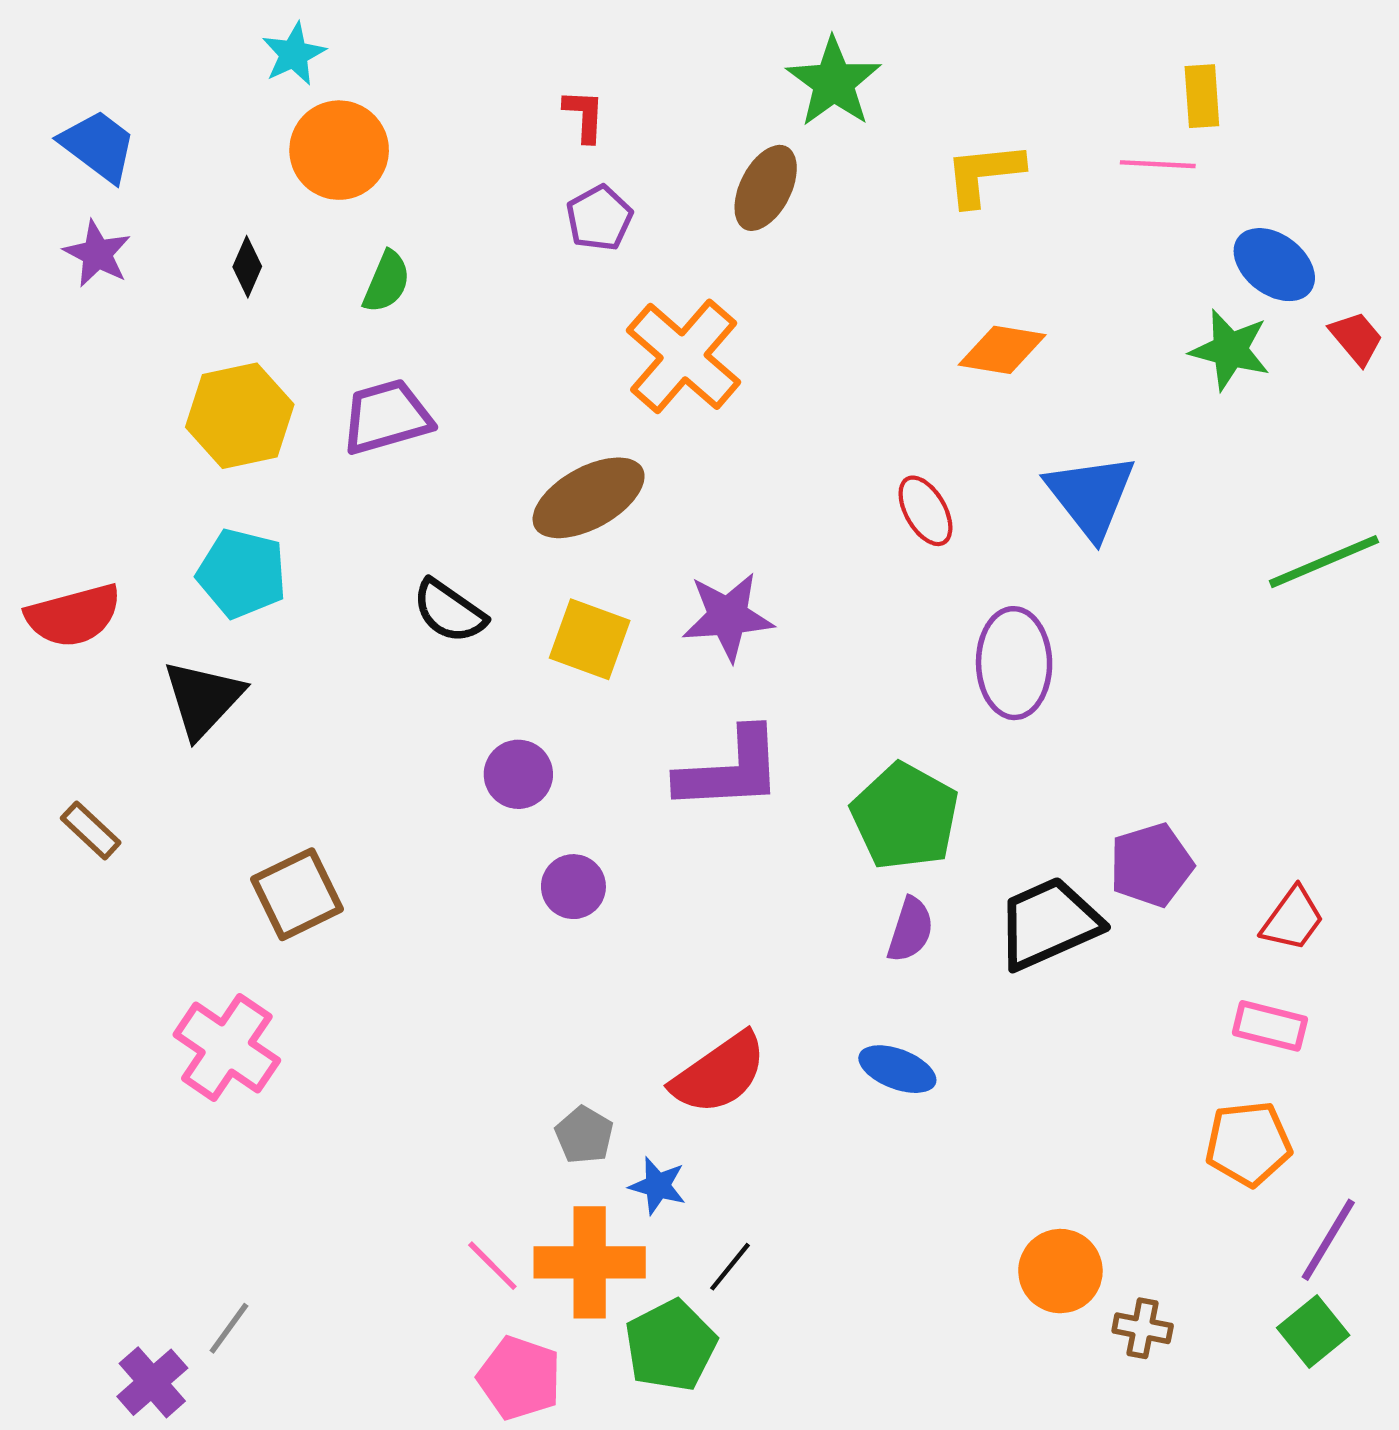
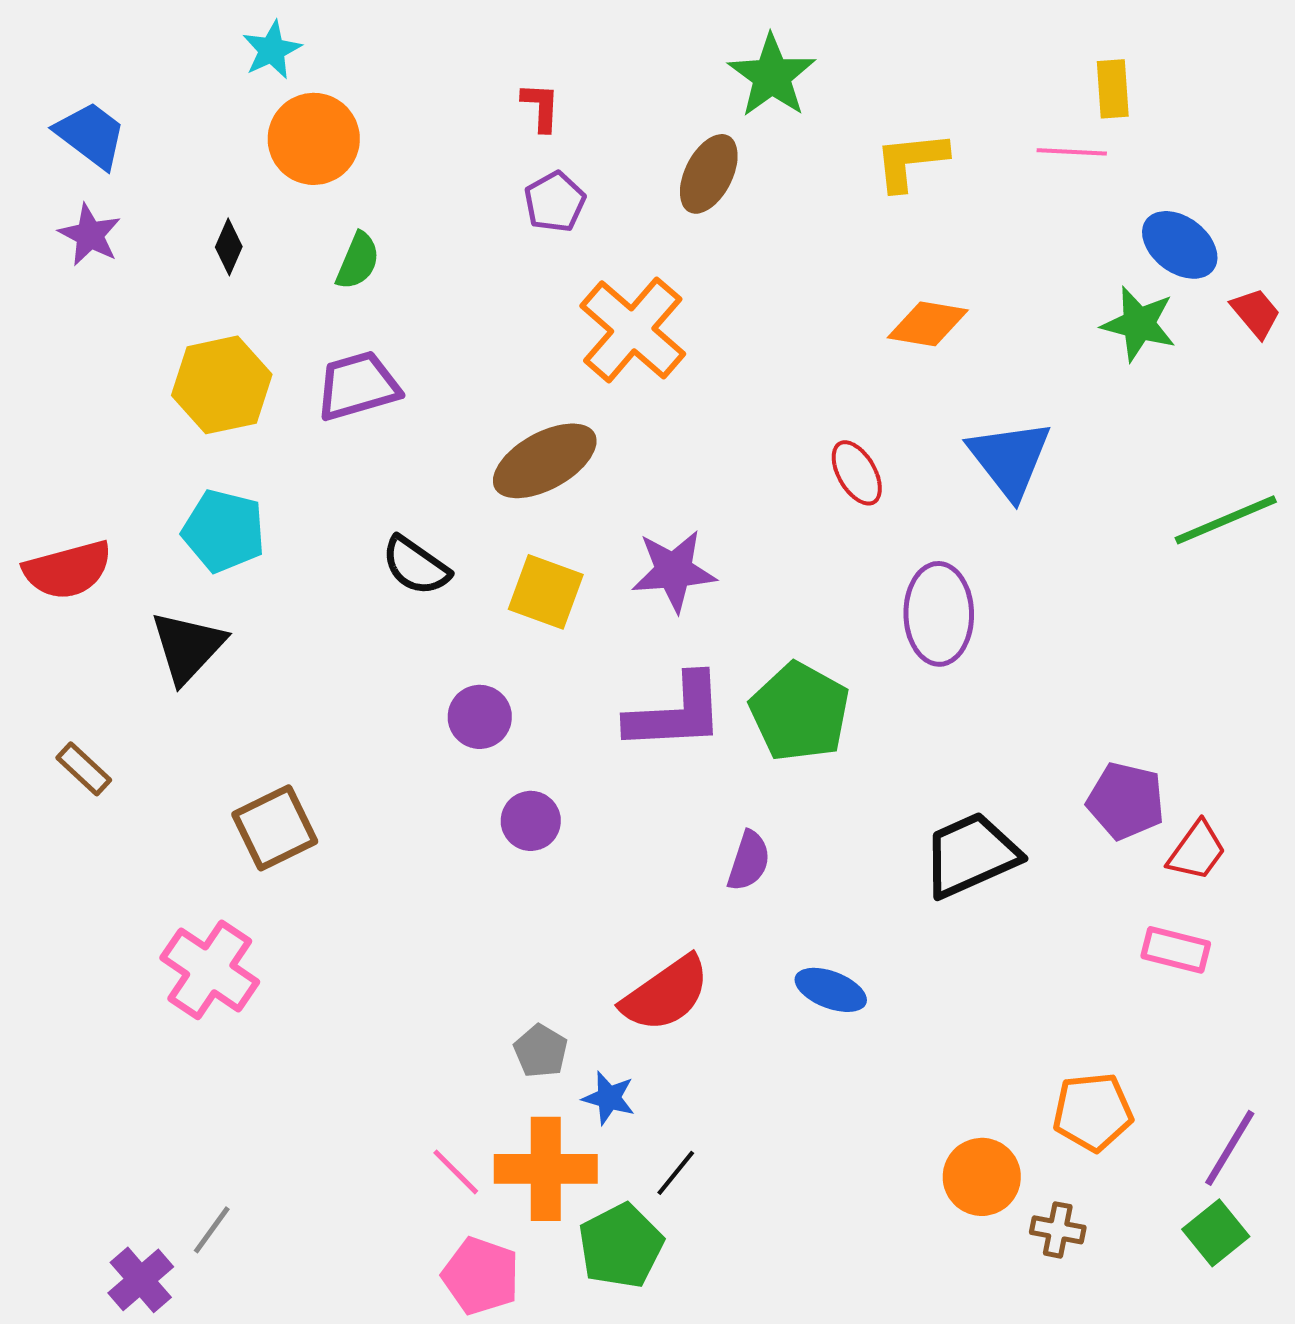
green pentagon: (905, 816) -> (800, 712), moved
purple pentagon: (1151, 865) -> (1126, 801), moved, turned 30
purple semicircle: (910, 930) -> (749, 861), moved
orange pentagon: (1248, 1144) -> (1093, 1112), moved

